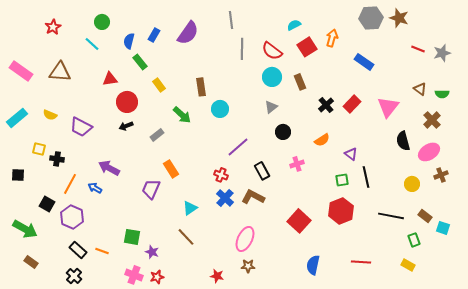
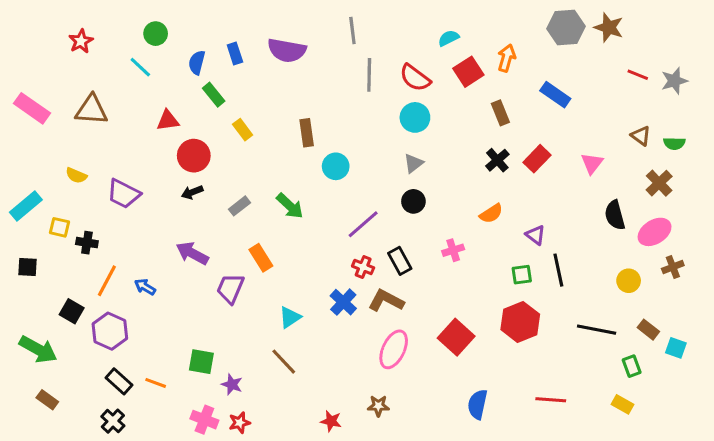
purple semicircle: (188, 33) -> (287, 50), turned 65
blue rectangle: (154, 35) -> (235, 53), turned -48
brown rectangle: (300, 82) -> (500, 113), moved
pink triangle: (388, 107) -> (592, 163), size x0.7
green arrow: (182, 115) -> (290, 206), moved
cyan rectangle: (17, 118) -> (26, 206), moved
black circle: (283, 132) -> (413, 201), moved
purple arrow: (109, 168) -> (192, 253), moved
red cross: (221, 175) -> (363, 267), moved
pink ellipse: (245, 239) -> (394, 349), moved

